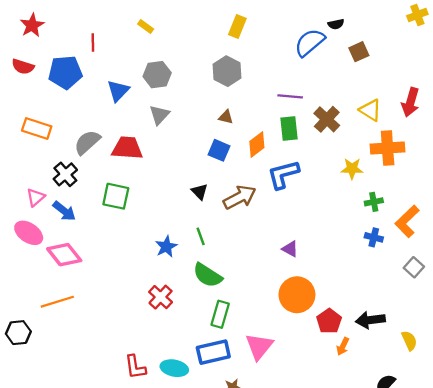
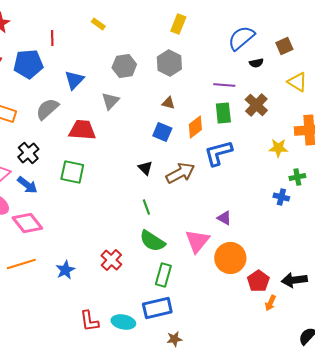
black semicircle: (336, 24) -> (256, 63), moved
gray hexagon: (157, 75) -> (124, 66), moved
yellow triangle: (370, 110) -> (297, 82), moved
gray semicircle: (87, 142) -> (47, 109), moved
blue cross: (374, 237) -> (281, 197), moved
blue star: (166, 247) -> (65, 270), moved
pink triangle: (259, 346) -> (197, 241), moved

